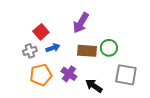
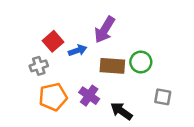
blue arrow: (53, 48) -> (78, 50), moved
gray square: (126, 75) -> (163, 97), size x0.6

